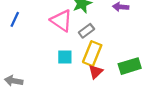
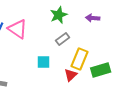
pink triangle: (61, 21) -> (18, 29), moved
yellow rectangle: (92, 54) -> (80, 59), moved

